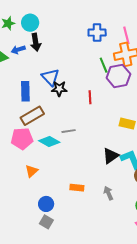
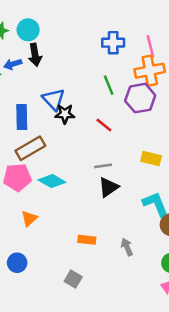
green line: (104, 65) -> (109, 85), moved
red line: (90, 97) -> (104, 125), turned -48
gray line: (69, 131) -> (103, 166), moved
black triangle: (111, 156) -> (108, 187), moved
blue circle: (46, 204) -> (17, 263), moved
gray square: (46, 222) -> (73, 279), moved

